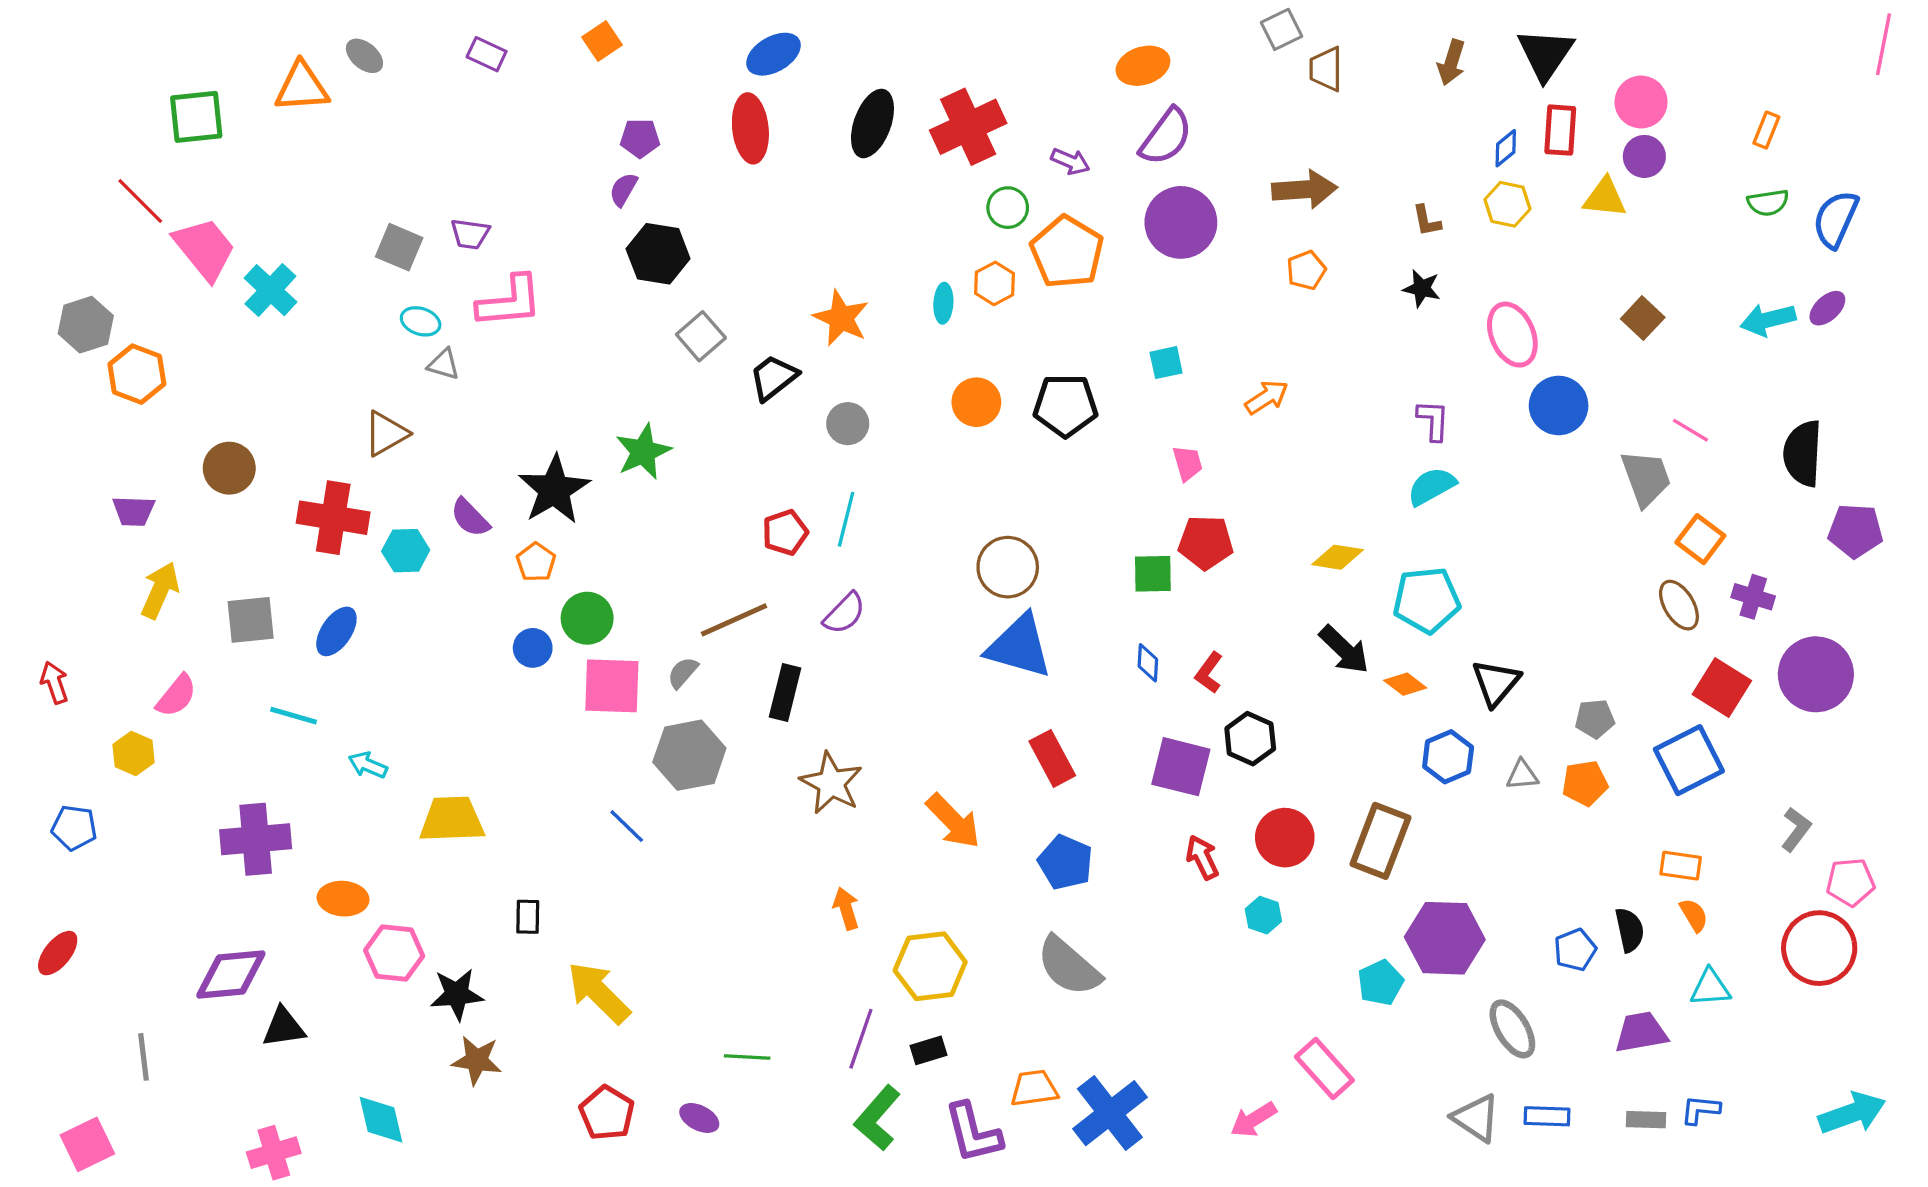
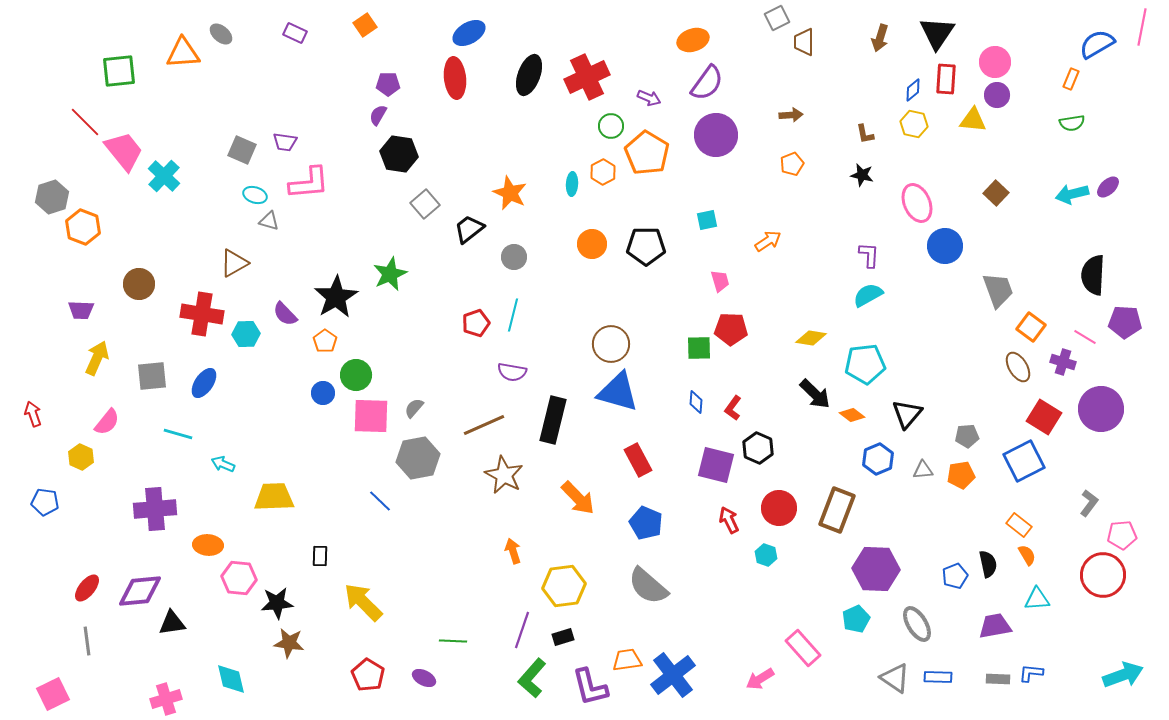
brown arrow: (1305, 189) -> (791, 115), size x0.6
blue semicircle: (1836, 219) -> (1097, 44), moved, turned 36
pink line: (1691, 430) -> (1085, 337), moved
purple semicircle: (844, 613) -> (512, 372), turned 56
brown line: (734, 620) -> (484, 425), moved
black rectangle: (785, 692) -> (553, 420), moved, size x1.4
orange rectangle: (1681, 866) -> (1019, 525), turned 30
red ellipse: (58, 953) -> (87, 588), moved
cyan pentagon: (1380, 983) -> (856, 619), moved

